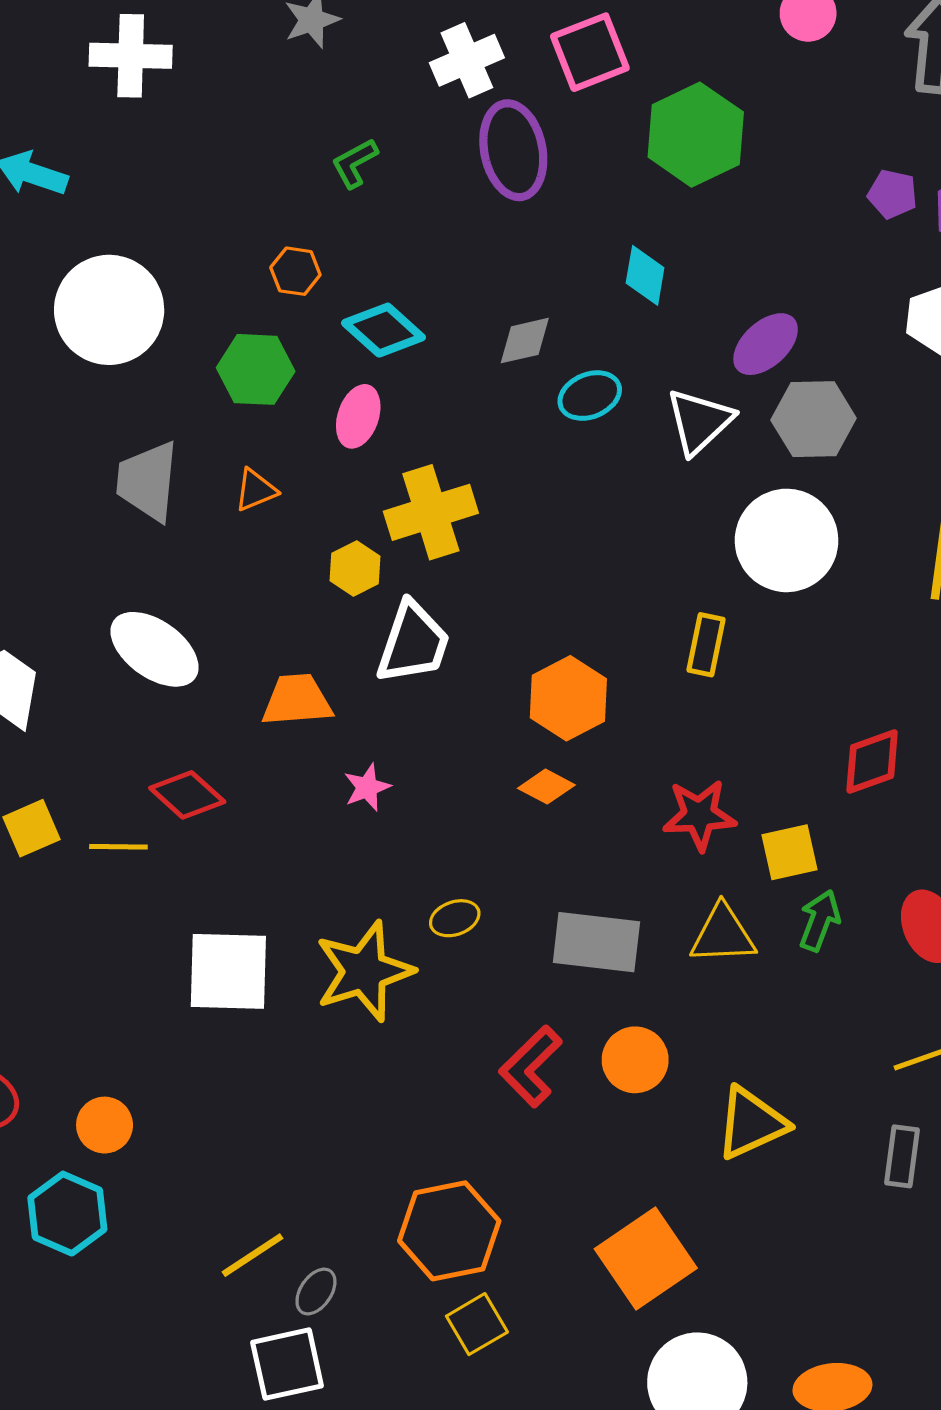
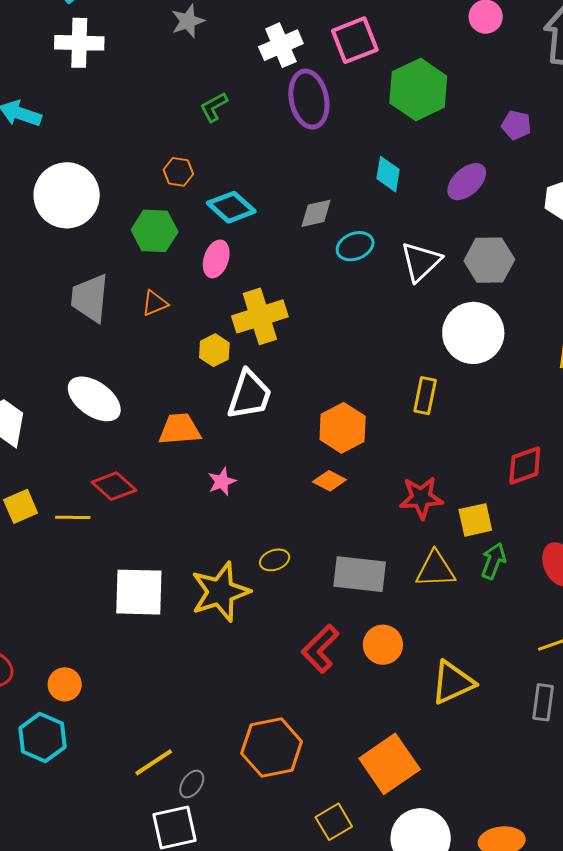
purple pentagon: (893, 194) -> (516, 125), moved
purple ellipse: (766, 344) -> (467, 182), moved
yellow square: (477, 1324) -> (334, 822), moved

